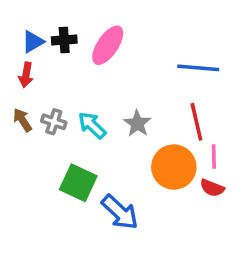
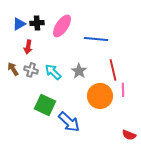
blue line: (198, 68) -> (96, 39), moved
red arrow: (26, 75) -> (28, 47), moved
red semicircle: (212, 188) -> (129, 135), moved

